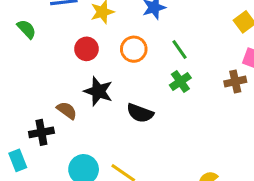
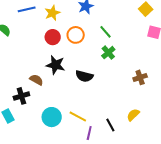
red circle: (86, 49) -> (53, 37), moved
brown cross: (235, 82) -> (140, 77), moved

